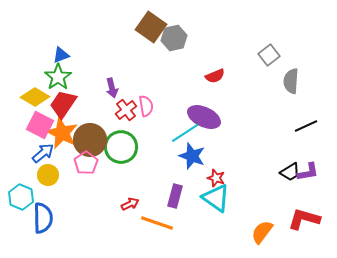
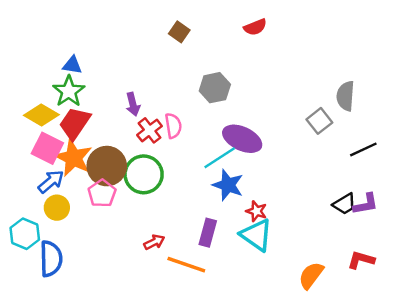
brown square: (151, 27) -> (179, 32), size x0.6
gray hexagon: (174, 38) -> (215, 88), moved
blue triangle: (61, 55) -> (72, 65), turned 30
gray square: (269, 55) -> (319, 121), moved
red semicircle: (215, 76) -> (255, 27), moved
red L-shape: (304, 219) -> (361, 260), size x0.7

